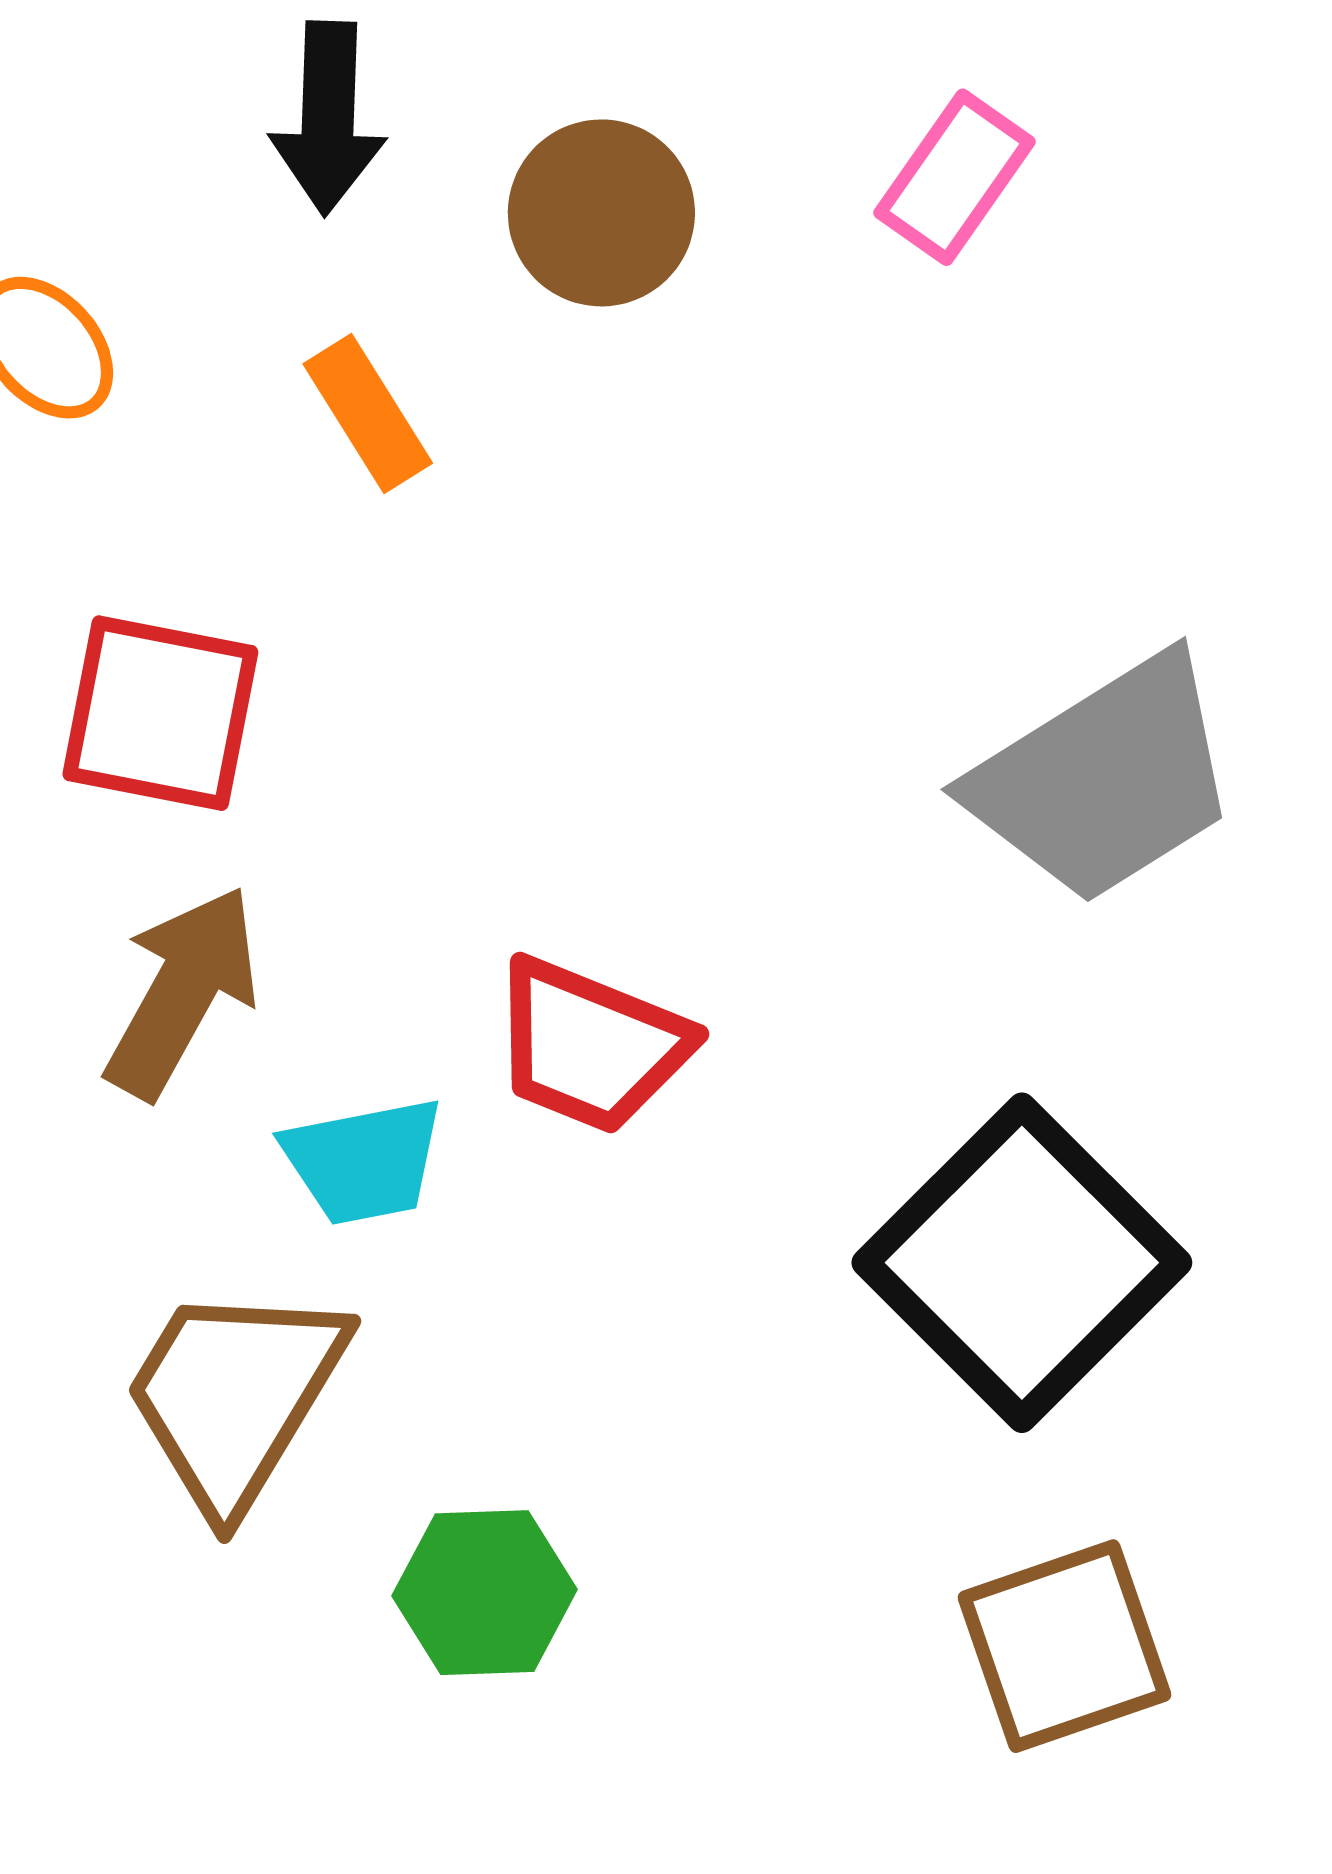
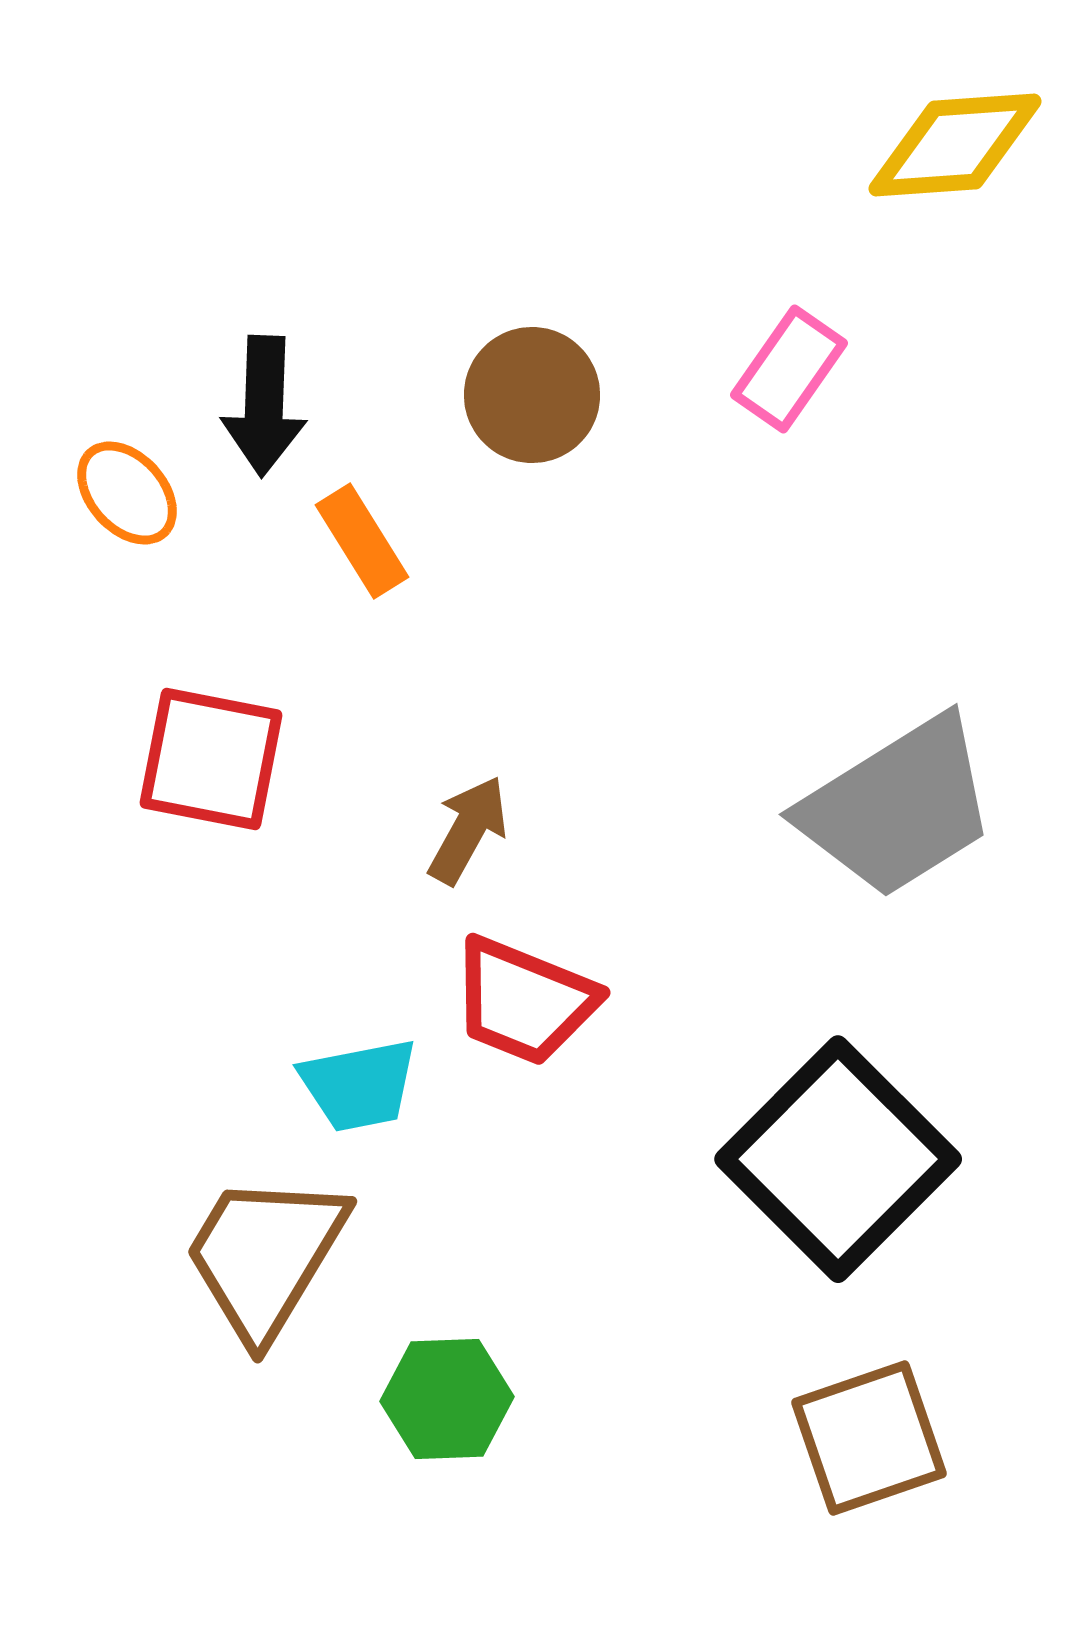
black arrow: (328, 118) -> (264, 406), moved
brown arrow: (182, 992) -> (468, 830), moved, size x0.7

